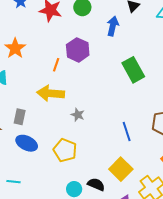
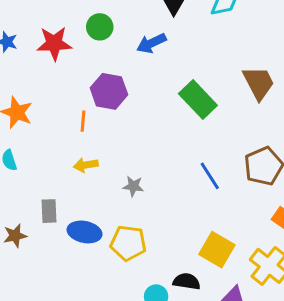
blue arrow: (113, 26) -> (151, 43), turned -114
yellow arrow: (51, 93) -> (86, 165), size x0.6
blue line: (127, 132) -> (210, 176), moved
blue ellipse: (27, 143) -> (85, 232), moved

